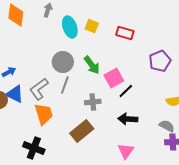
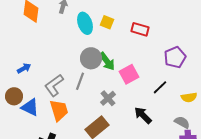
gray circle: (63, 62) -> (91, 58), moved
black line: (126, 91) -> (160, 87), moved
blue triangle: (15, 94) -> (30, 107), moved
gray cross: (93, 102) -> (108, 98), turned -35
black arrow: (128, 119) -> (143, 115), turned 42

